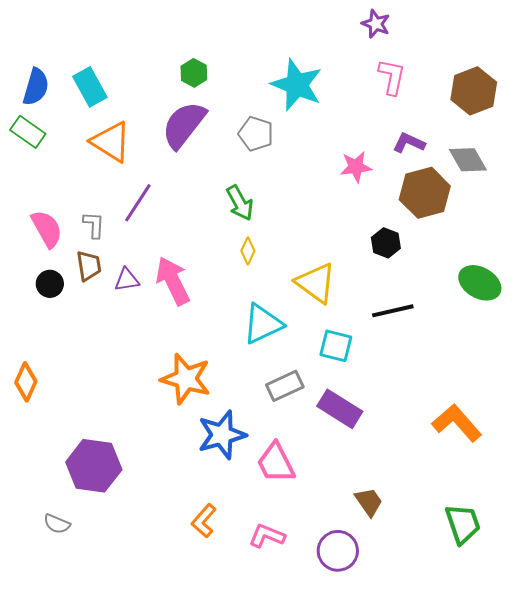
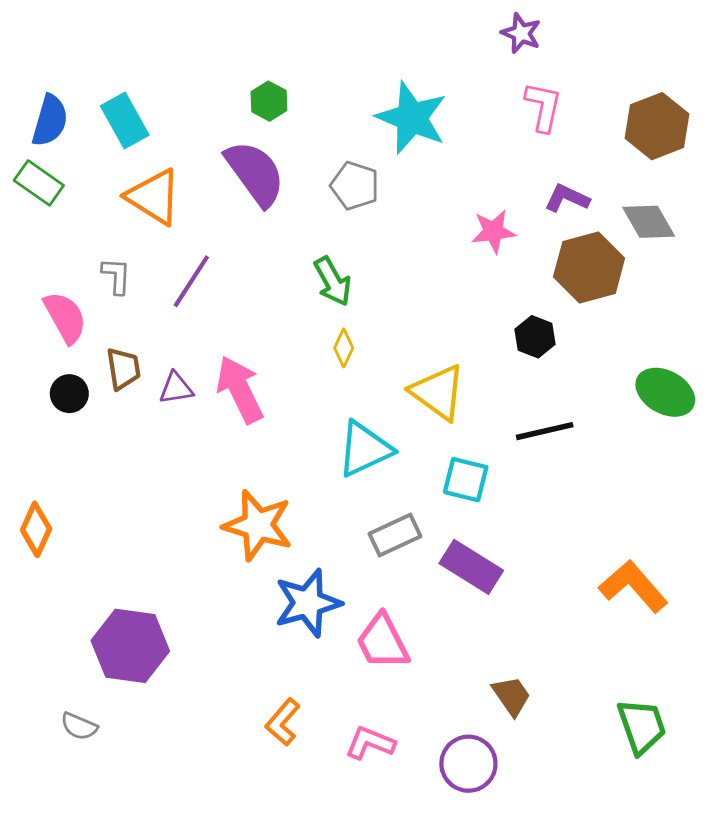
purple semicircle: (184, 125) -> (255, 173), turned 106
gray L-shape: (94, 225) -> (116, 276), moved

